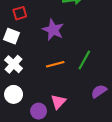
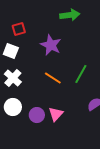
orange line: (55, 64) -> (53, 78), turned 48
purple circle: (39, 111) -> (37, 115), moved

